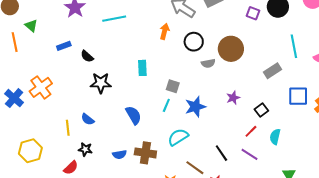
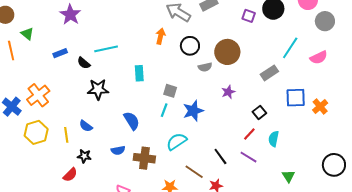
cyan line: (114, 19) -> (106, 49), moved
cyan line: (294, 46) -> (290, 48), turned 45
purple star: (233, 98) -> (228, 92), moved
yellow hexagon: (30, 151) -> (36, 132), moved
blue semicircle: (119, 155) -> (118, 150), moved

